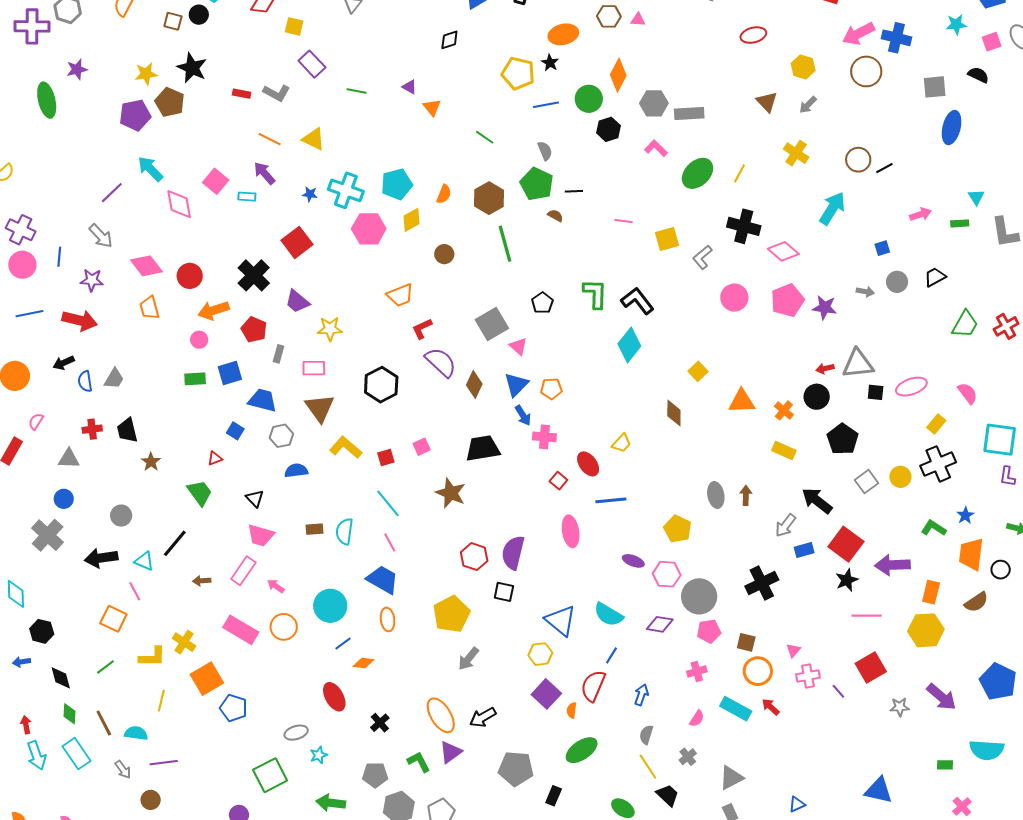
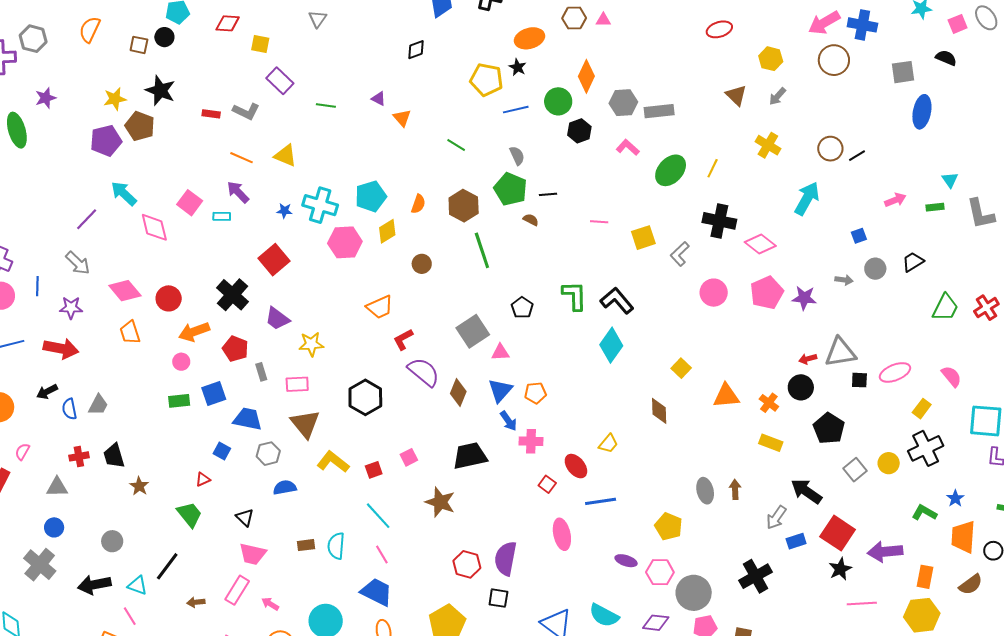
pink triangle: (518, 346) -> (500, 352), turned -42
gray rectangle: (278, 354) -> (261, 372), turned -30

